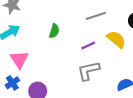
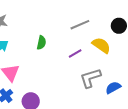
gray L-shape: (88, 71) -> (90, 78), moved

